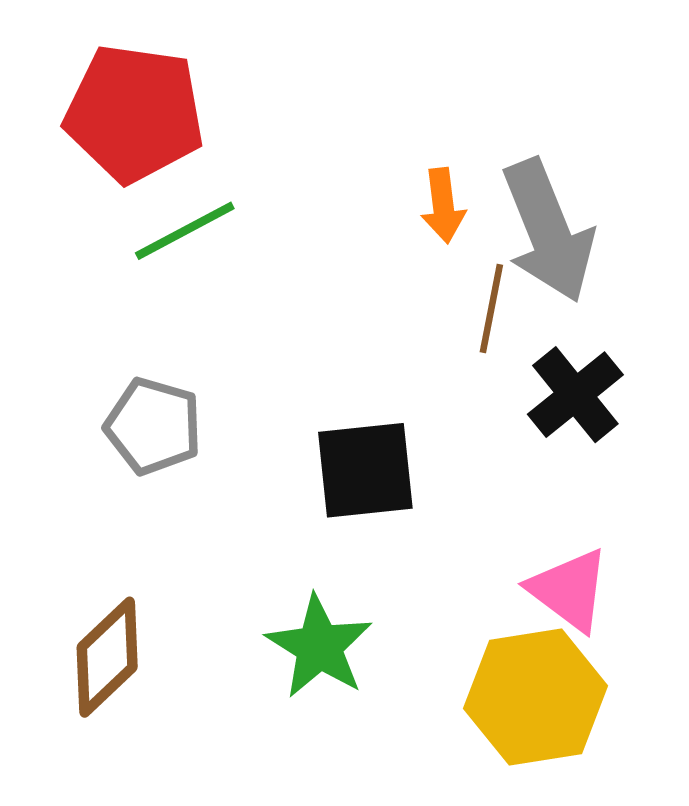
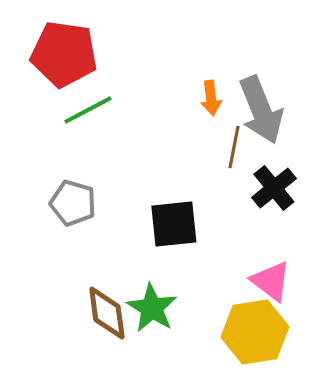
brown diamond: (107, 657) -> (107, 313), moved, turned -54

